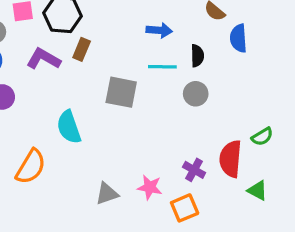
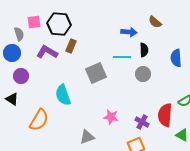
blue arrow: (159, 30) -> (129, 32), moved
blue semicircle: (238, 38) -> (176, 58), moved
gray square: (121, 92) -> (96, 73), turned -35
pink star: (150, 187) -> (111, 117), moved

